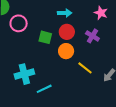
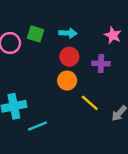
purple cross: (92, 36) -> (101, 63), turned -32
green square: (45, 37) -> (36, 34), moved

